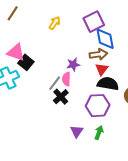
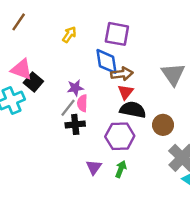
purple square: (94, 22) -> (117, 34), turned 35
blue diamond: (105, 39) -> (106, 61), moved
purple star: (73, 64) -> (75, 88), moved
black cross: (61, 97) -> (75, 124), turned 35

